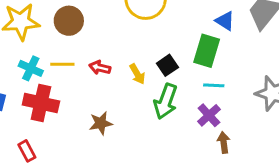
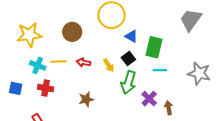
brown circle: (69, 21) -> (72, 32), moved
blue triangle: (225, 21) -> (131, 36), moved
red cross: (41, 103) -> (46, 88), size x0.7
purple cross: (209, 115) -> (149, 99), moved

